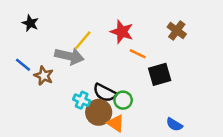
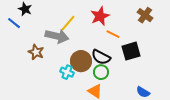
red star: (122, 32) -> (100, 16), turned 30
blue line: (23, 65) -> (14, 23), moved
black semicircle: (105, 93) -> (101, 57), moved
brown circle: (99, 112) -> (81, 61), moved

